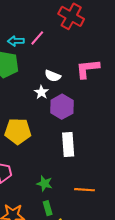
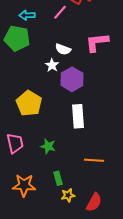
pink line: (37, 38) -> (60, 12), moved
yellow pentagon: (18, 131) -> (29, 103), turned 30
green star: (44, 184) -> (48, 146), moved

